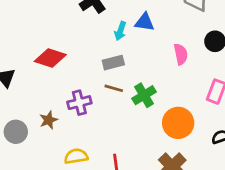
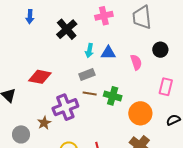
blue triangle: (145, 22) -> (108, 53), moved
green cross: (144, 95) -> (113, 96), turned -36
purple cross: (79, 103) -> (65, 107), size x1.4

